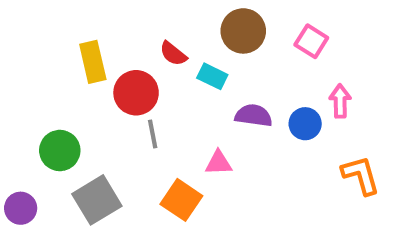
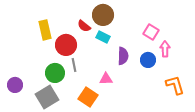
brown circle: (243, 31) -> (103, 15), moved
pink square: (311, 41) -> (151, 32), moved
purple semicircle: (254, 115) -> (123, 56), turned 84
green circle: (60, 151) -> (55, 73), moved
purple circle: (21, 208) -> (15, 85), moved

